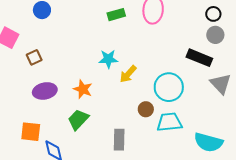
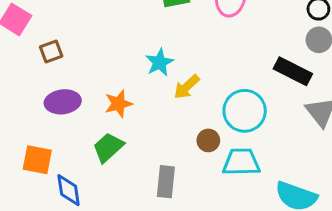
cyan star: (108, 59) -> (159, 62), turned -30
orange star: (83, 89) -> (118, 104), turned 30

